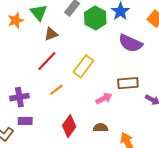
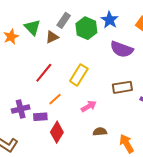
brown triangle: (51, 34) -> (52, 37), moved
pink arrow: (104, 98) -> (89, 106), moved
purple rectangle: (25, 121) -> (40, 117), moved
red diamond: (69, 126) -> (57, 132), moved

